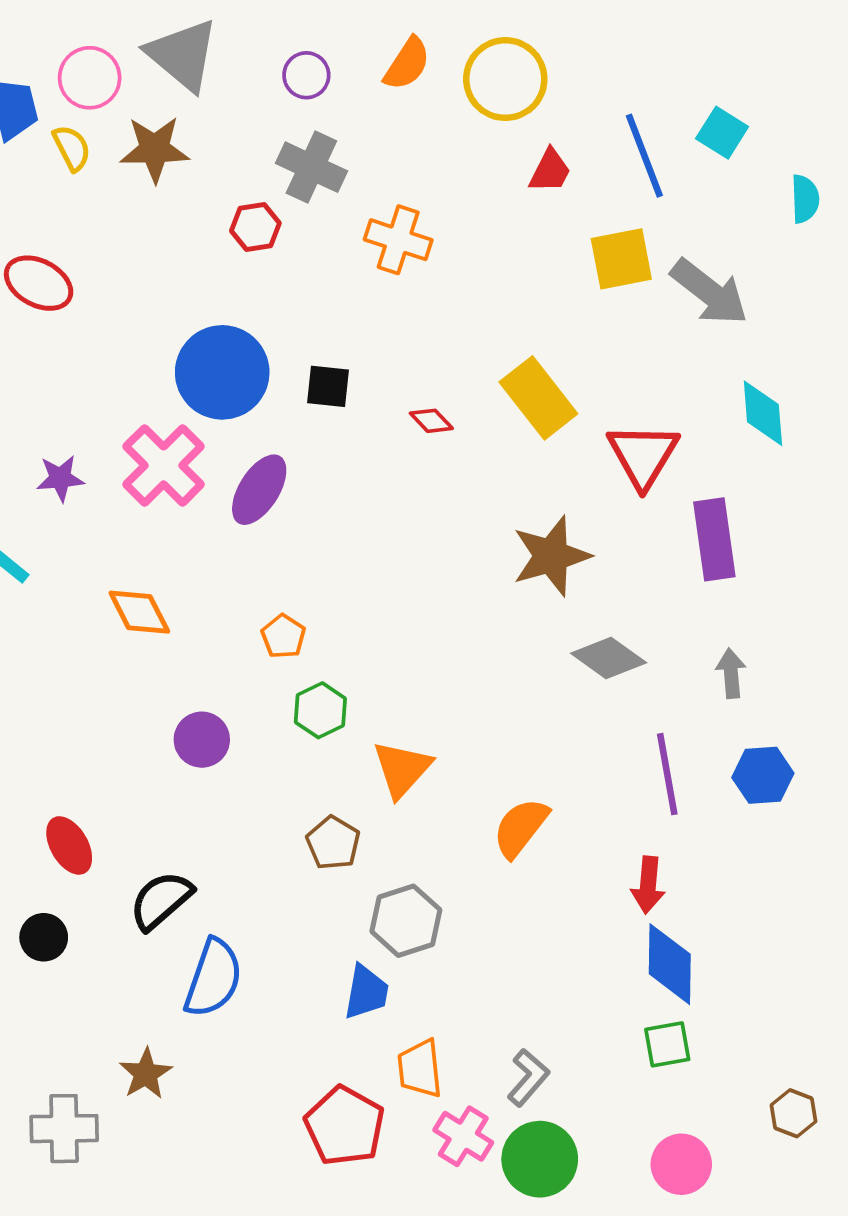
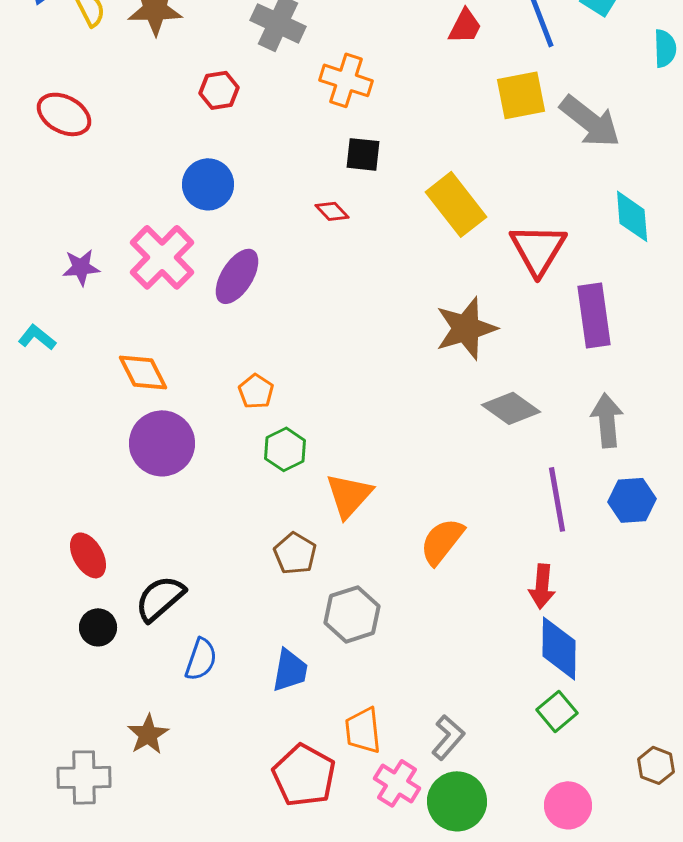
red hexagon: (255, 227) -> (219, 90), moved
blue circle: (222, 372) -> (208, 184), size x0.7
black square: (328, 386) -> (363, 154), moved
red diamond: (431, 421) -> (332, 211), moved
gray arrow: (731, 673) -> (607, 420), size x1.4
purple circle: (202, 740) -> (162, 443), moved, size x1.5
black circle: (44, 937) -> (98, 627), moved
blue semicircle: (213, 978) -> (201, 659), size x0.7
blue trapezoid: (366, 992) -> (290, 670), moved
green square: (667, 1044) -> (557, 711), turned -30

